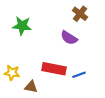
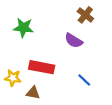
red rectangle: (54, 69) -> (42, 67), moved
blue line: (79, 75) -> (84, 80), turned 64

